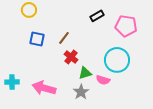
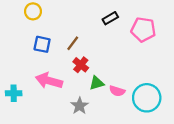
cyan circle: (117, 60) -> (147, 98), moved
pink arrow: (44, 88) -> (49, 81), moved
gray star: (81, 92) -> (80, 106), moved

